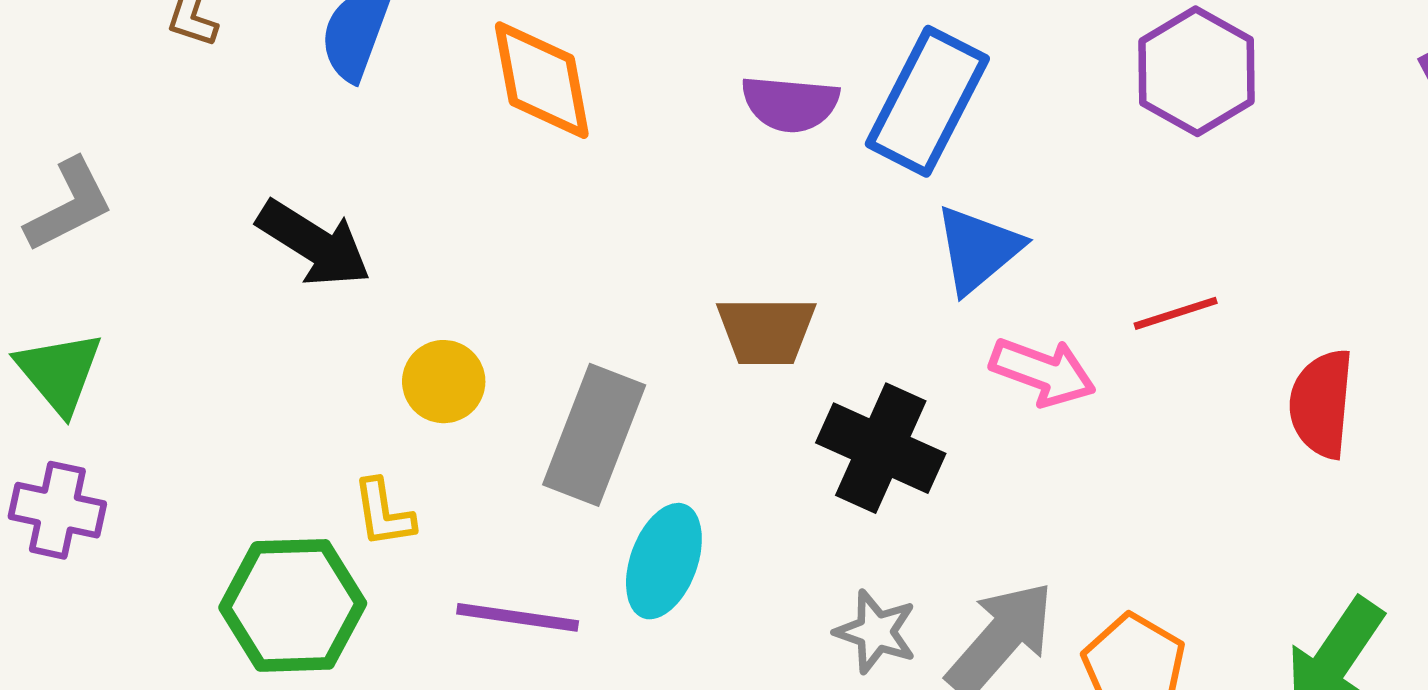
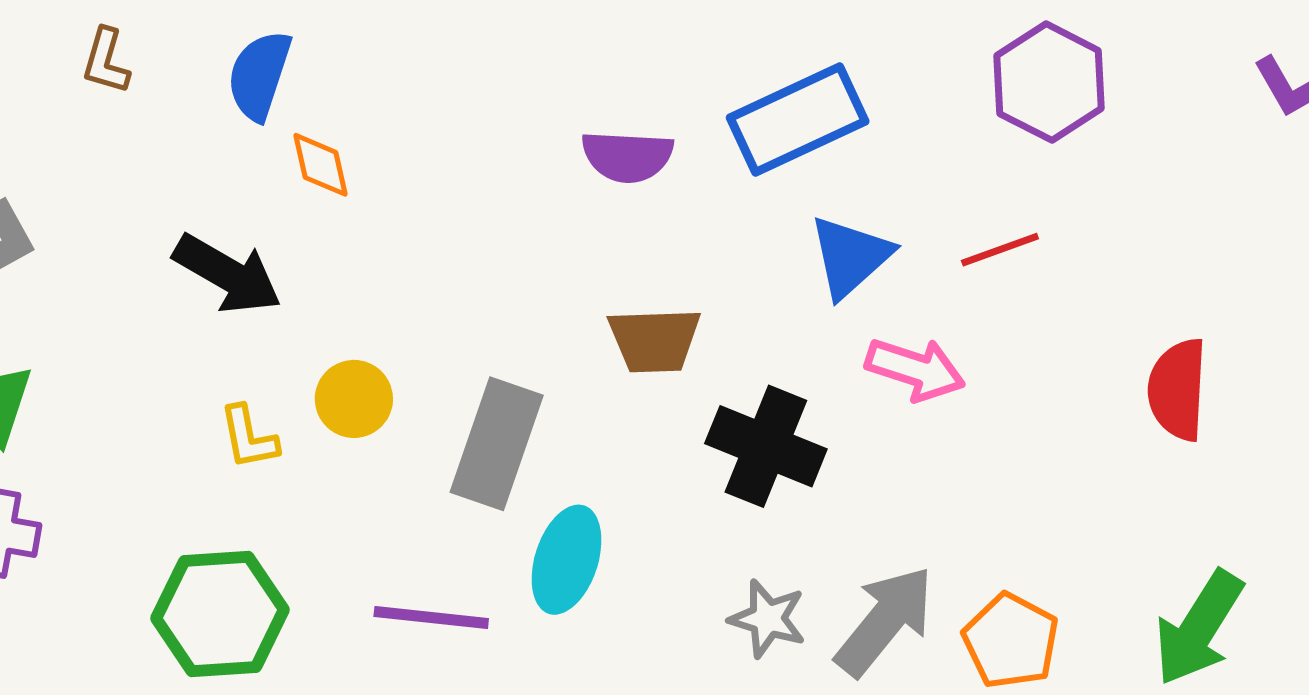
orange diamond: (542, 80) -> (321, 165), moved, size x0.6
blue rectangle: (927, 101) -> (798, 120), turned 40
purple semicircle: (790, 104) -> (627, 156), moved
red line: (1176, 313) -> (1000, 250), moved
yellow L-shape: (384, 513) -> (249, 437), moved

